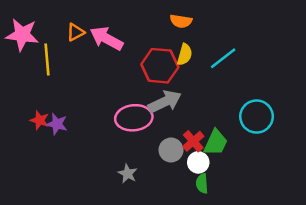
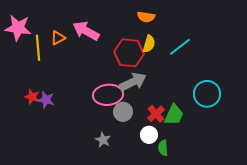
orange triangle: (76, 32) -> (58, 38), moved
gray circle: (171, 150) -> (123, 112), moved
white circle: (198, 162) -> (149, 135), moved

